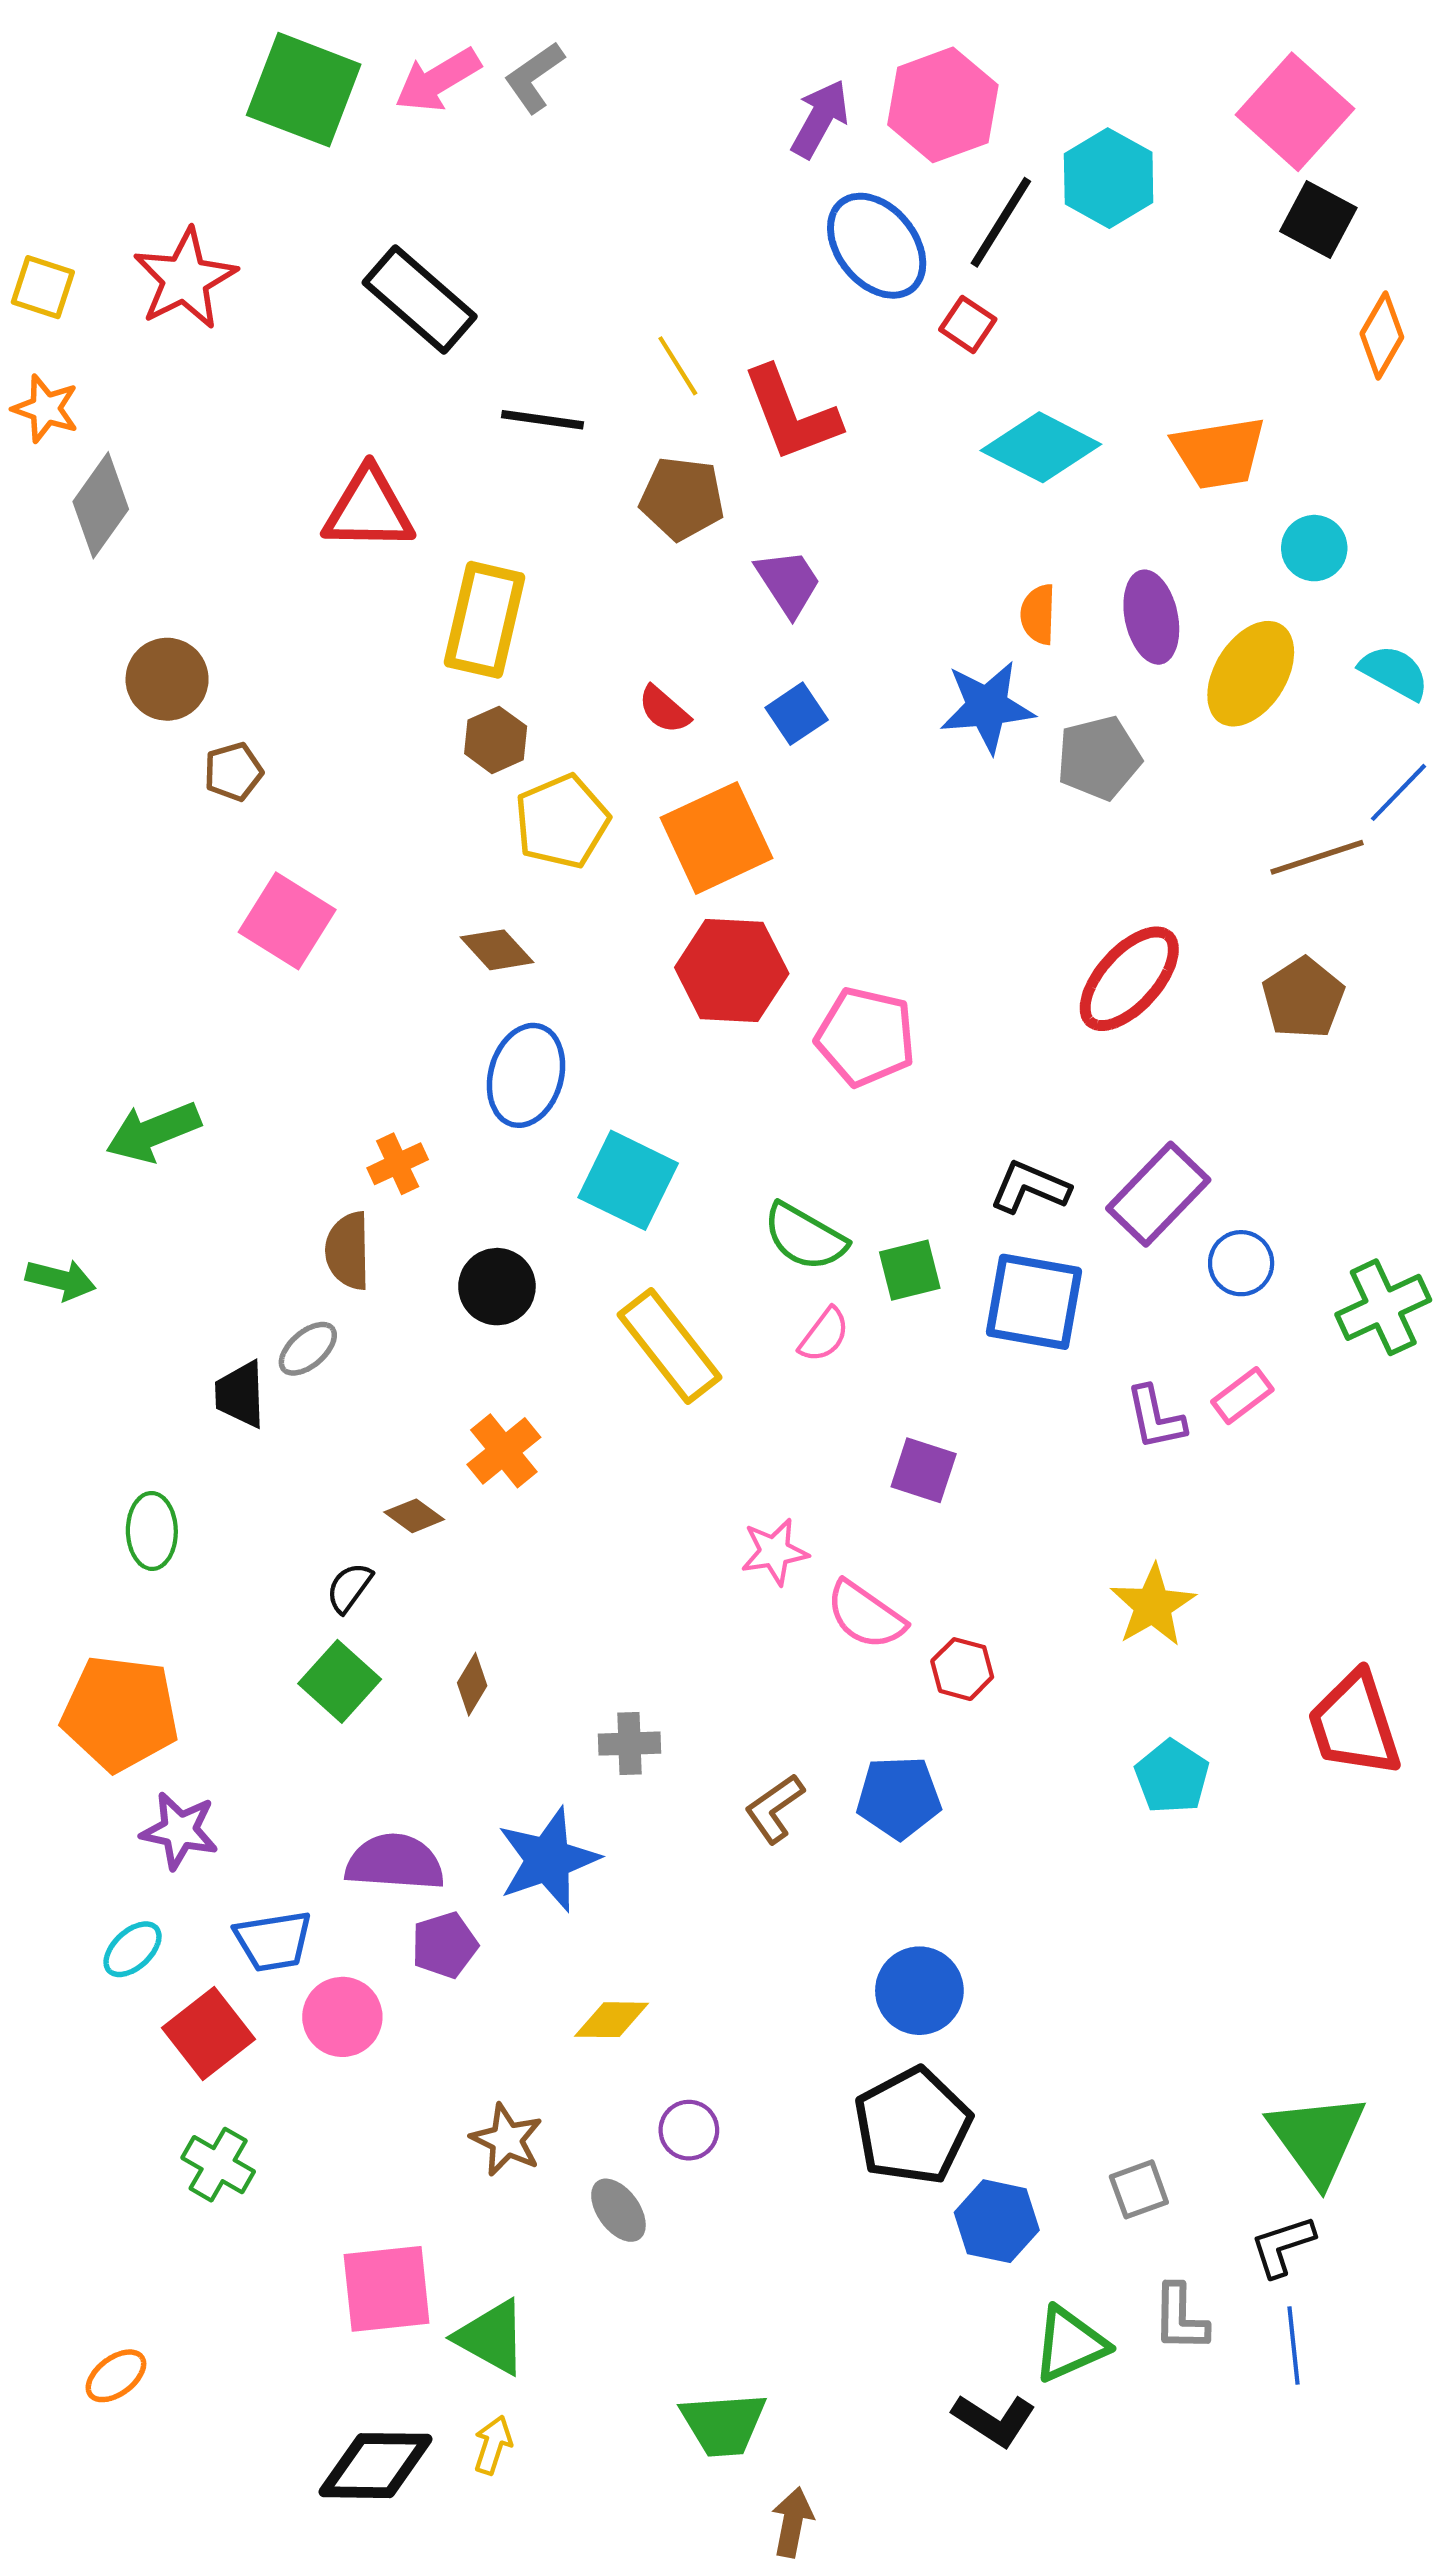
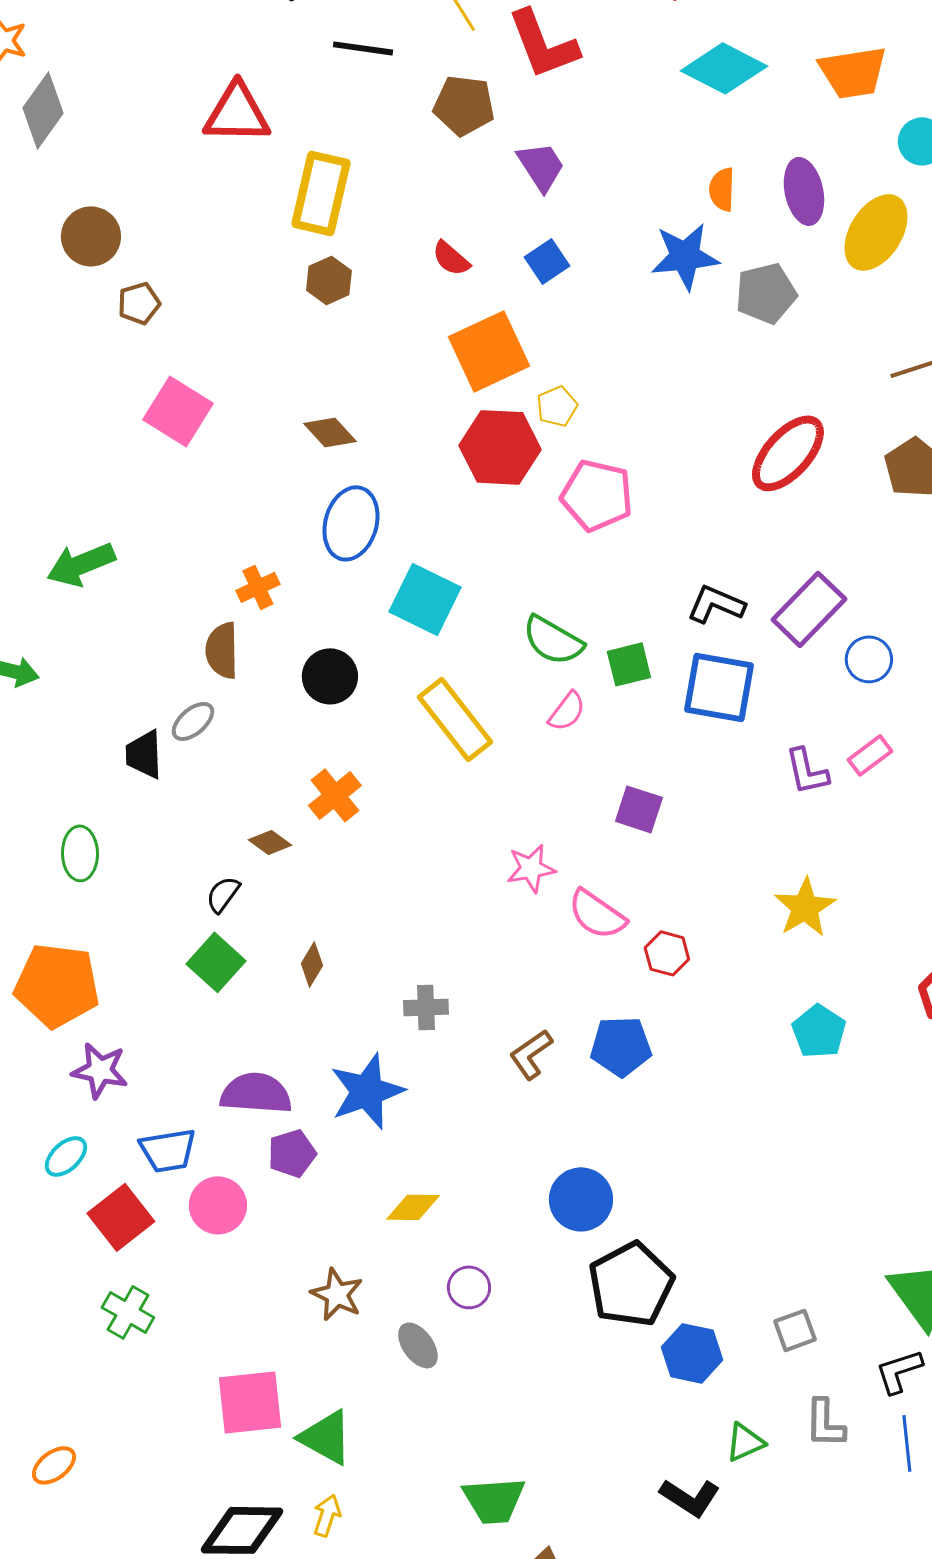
yellow pentagon: (562, 821) -> (557, 406), moved, size x0.6
blue circle: (919, 1991) -> (581, 1199), moved
green triangle: (1070, 2344) -> (745, 1442), size x0.7

